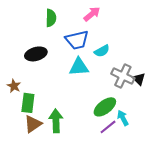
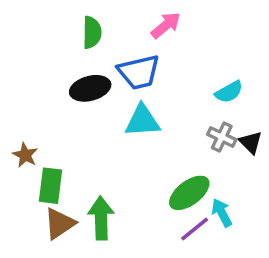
cyan semicircle: (102, 51) -> (229, 92), moved
black ellipse: (36, 54) -> (90, 88), moved
gray cross: (123, 76) -> (222, 137), size x0.7

